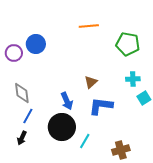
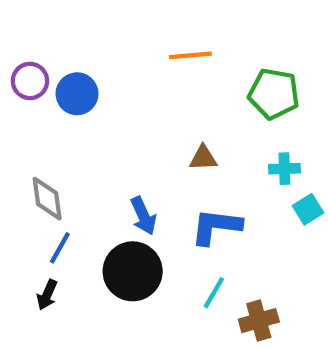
purple circle: (14, 53) -> (30, 81), moved
brown triangle: (91, 82) -> (203, 158), moved, turned 40
cyan line: (85, 141) -> (214, 293), moved

